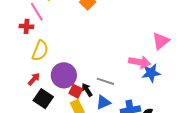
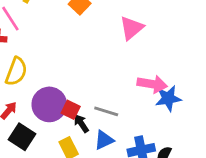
pink triangle: (161, 41) -> (132, 28), moved
red square: (76, 91) -> (71, 110), moved

